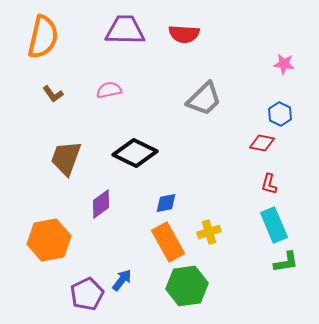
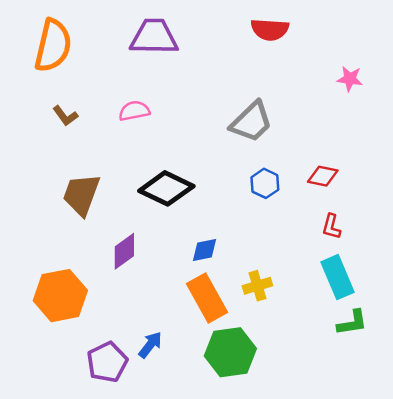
red semicircle: (184, 34) -> (270, 30), moved
blue hexagon: (280, 114) -> (265, 183), moved

